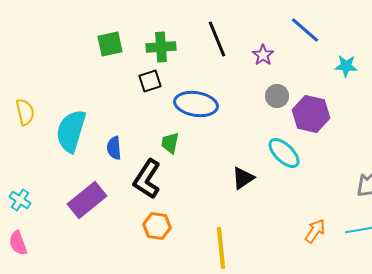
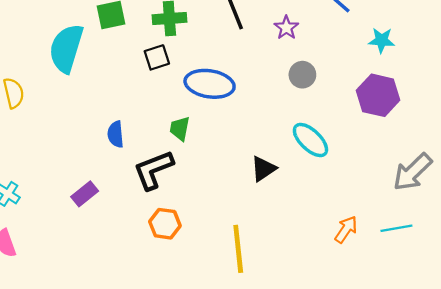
purple hexagon: (311, 114) -> (378, 95), moved
cyan semicircle: (71, 131) -> (66, 48), moved
black L-shape: (147, 179) -> (153, 170), turned 36
purple rectangle: (87, 200) -> (85, 194), size x0.6

